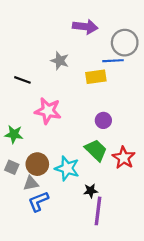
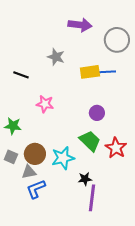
blue line: (113, 61) -> (106, 72), moved
pink star: (48, 111) -> (45, 104), size x0.7
cyan star: (67, 168) -> (63, 158), turned -30

